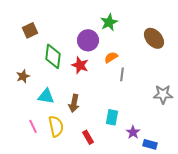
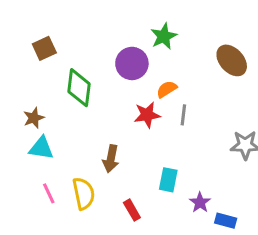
red star: (80, 65) -> (147, 115), moved, turned -30
cyan triangle: (46, 96) -> (41, 148), moved

